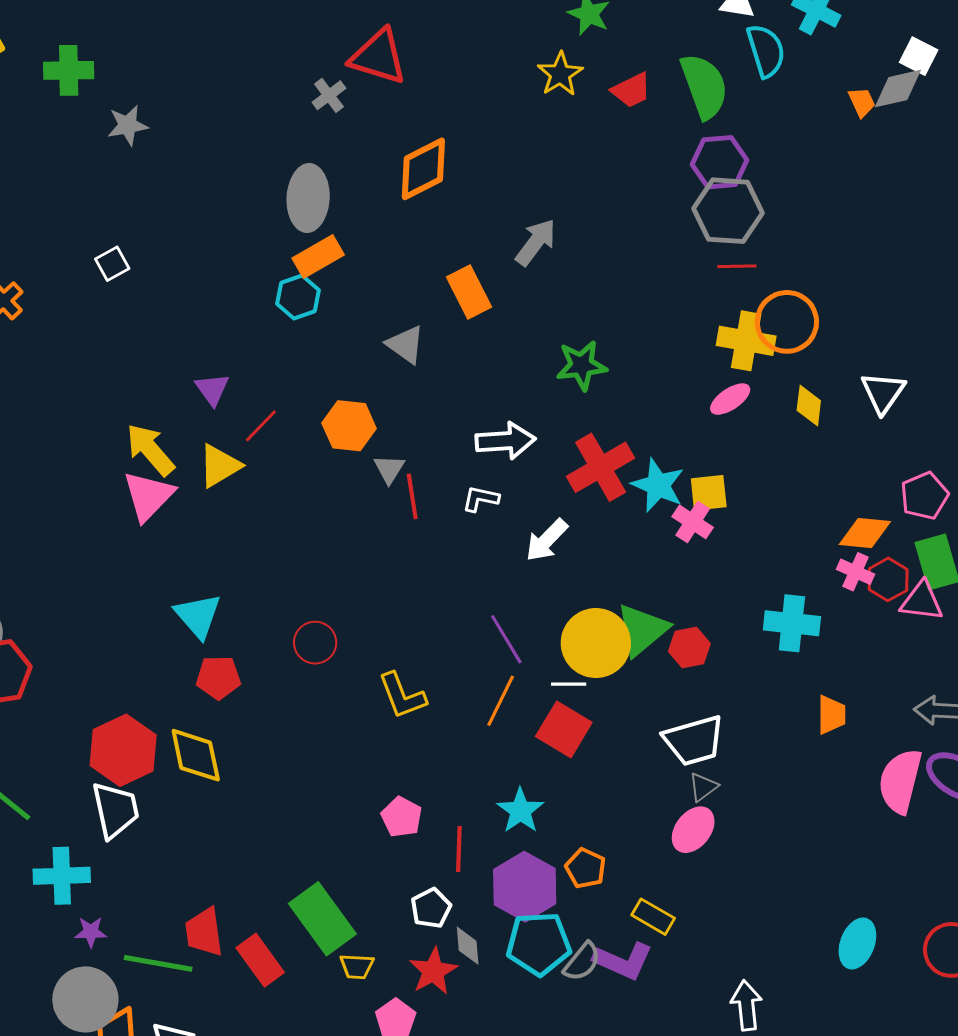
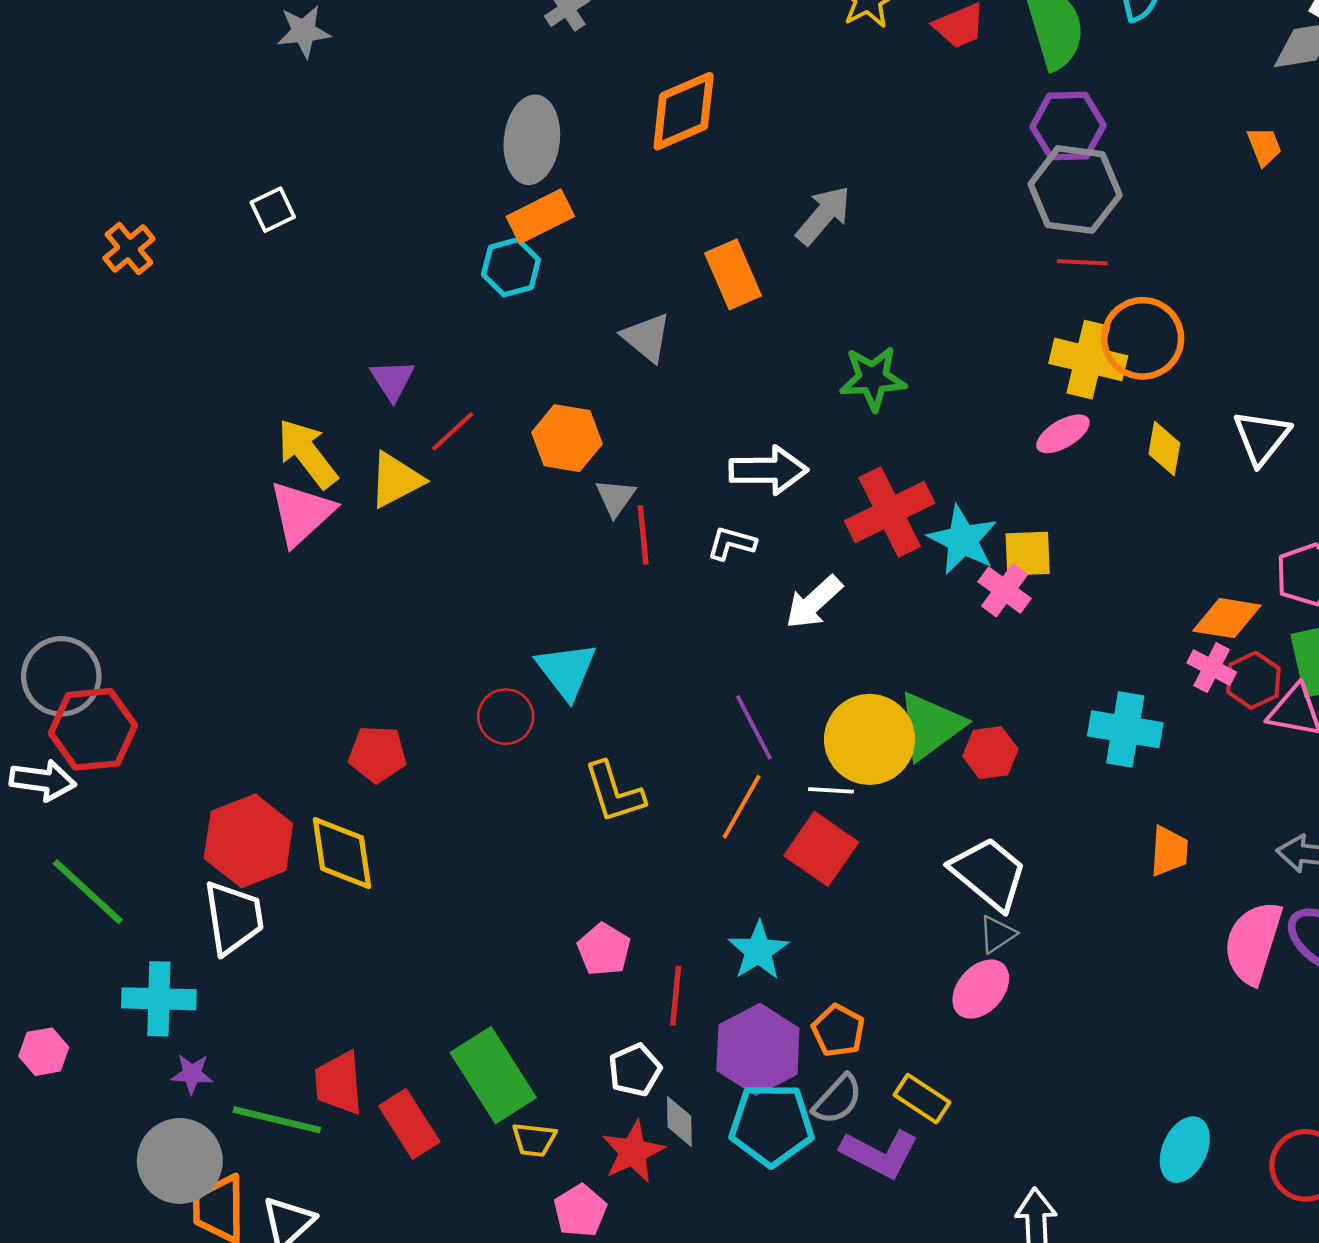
orange trapezoid: (862, 102) -> (1264, 146), moved
cyan triangle: (198, 616) -> (566, 671), moved
white trapezoid: (694, 740) -> (989, 873), turned -128
gray semicircle: (582, 962) -> (838, 1099), moved

